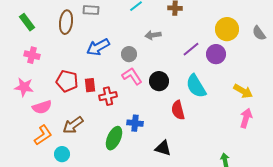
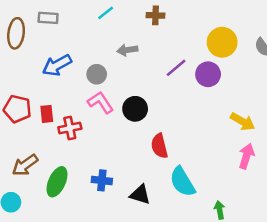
cyan semicircle: (196, 86) -> (182, 182), moved
blue cross: (135, 123) -> (102, 180), moved
green ellipse: (114, 138) -> (57, 182), moved

